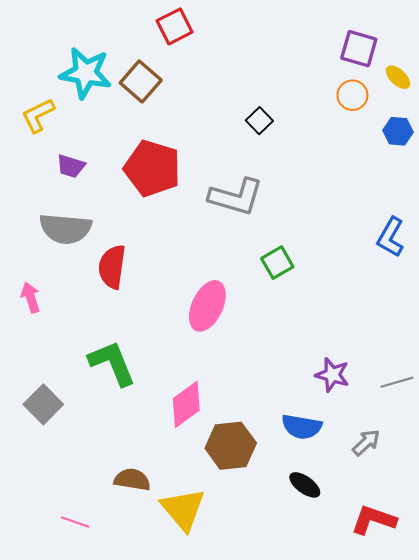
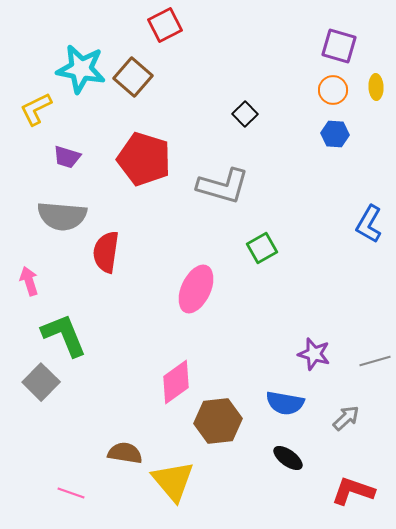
yellow ellipse: (398, 77) -> (376, 87), moved, turned 45
blue hexagon: (398, 131) -> (335, 134), moved
green L-shape: (112, 363) -> (64, 335), moved

